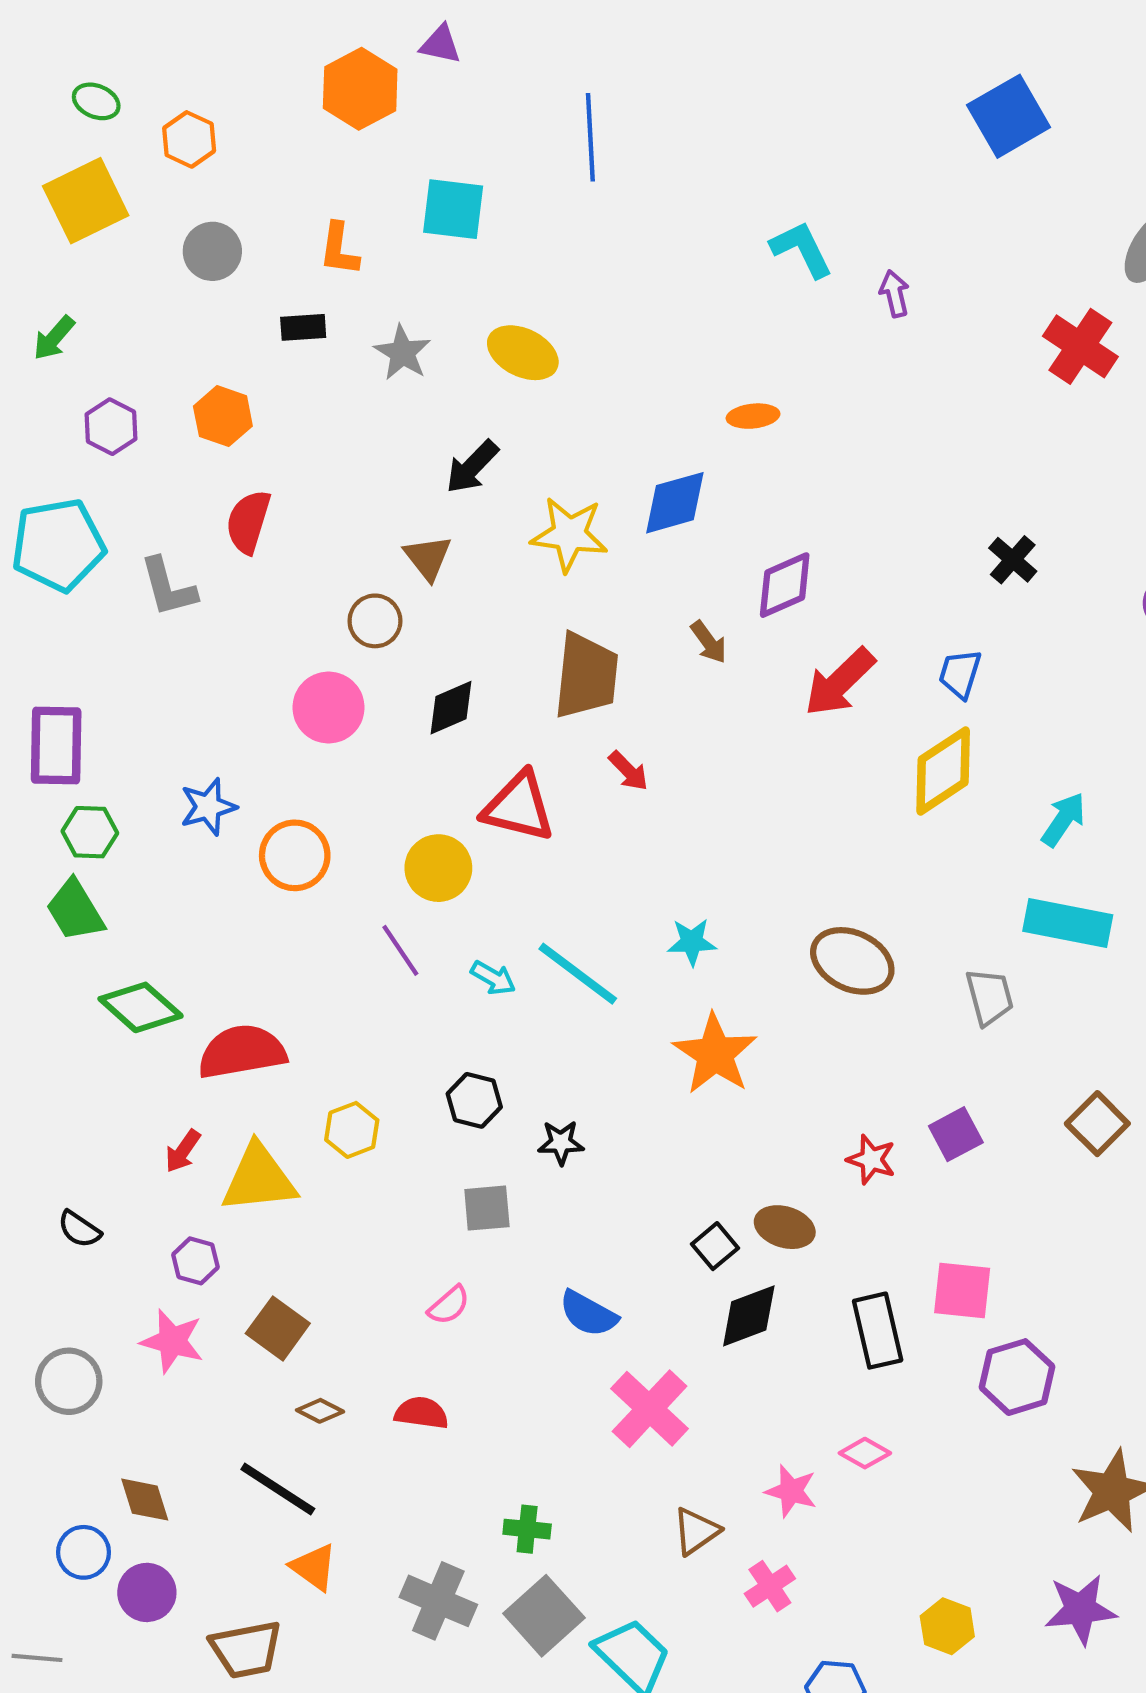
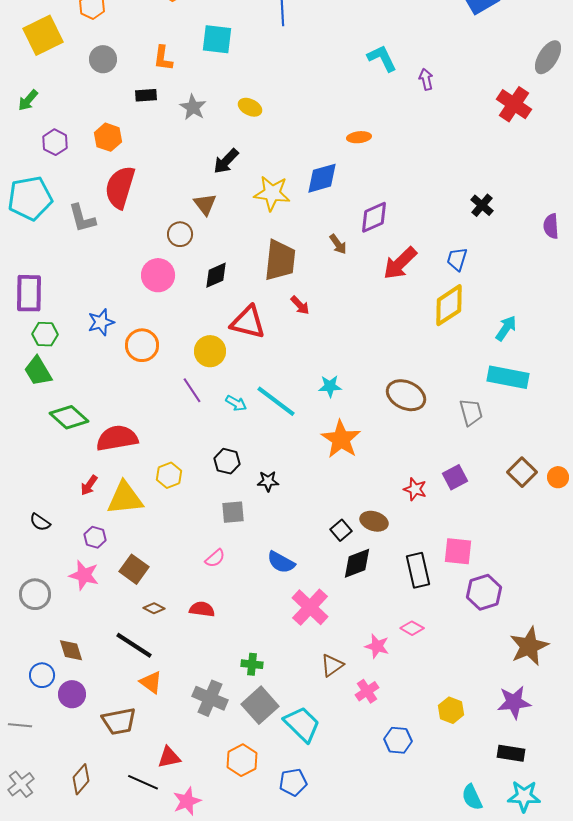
yellow ellipse: (523, 353) -> (250, 107), size x0.7
red semicircle: (248, 522) -> (120, 187), size x1.4

